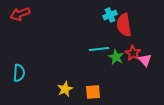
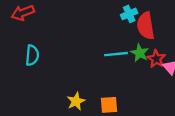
green star: (116, 57) -> (140, 53), moved
cyan semicircle: (19, 73) -> (32, 55), moved

